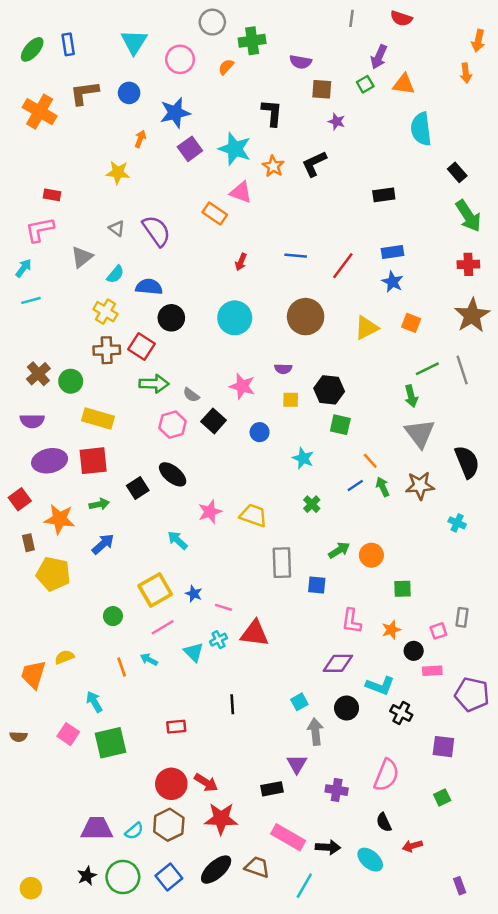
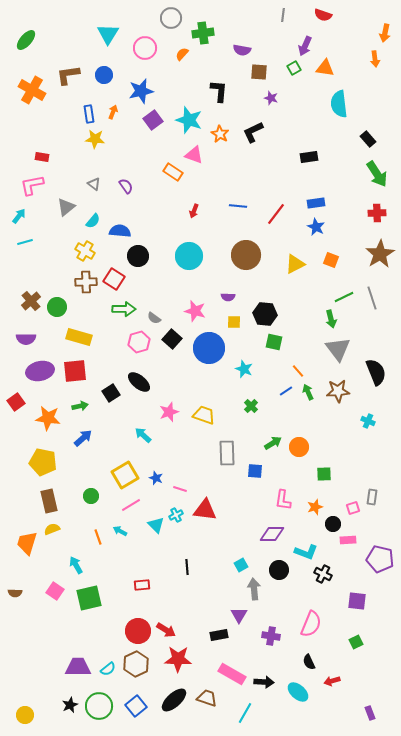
blue rectangle: (68, 44) -> (89, 114), moved
purple semicircle: (156, 231) -> (126, 186), size x0.6
blue circle: (260, 432) -> (209, 348), size x2.0
brown rectangle: (28, 543) -> (49, 501), moved, size x1.6

